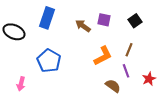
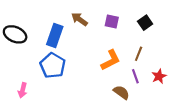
blue rectangle: (47, 18) -> (55, 35), moved
brown arrow: (83, 26) -> (79, 19), moved
red star: (149, 79) -> (159, 76), moved

